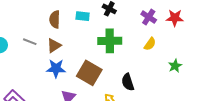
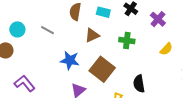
purple cross: (149, 17) -> (158, 19), moved
green cross: (110, 41) -> (127, 40), size x0.7
brown triangle: (54, 46) -> (92, 35), moved

